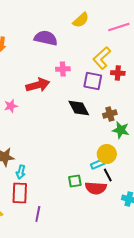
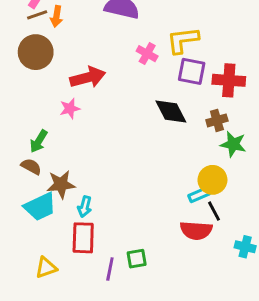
yellow L-shape: (102, 58) -> (183, 40), moved, turned 35
pink cross: (63, 69) -> (147, 54), turned 32
red cross: (118, 73) -> (229, 80), moved, size x1.5
red arrow: (38, 85) -> (88, 77), moved
green square: (75, 181) -> (137, 259), moved

